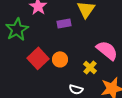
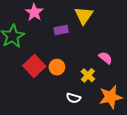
pink semicircle: (107, 50) -> (105, 58), size x0.6

